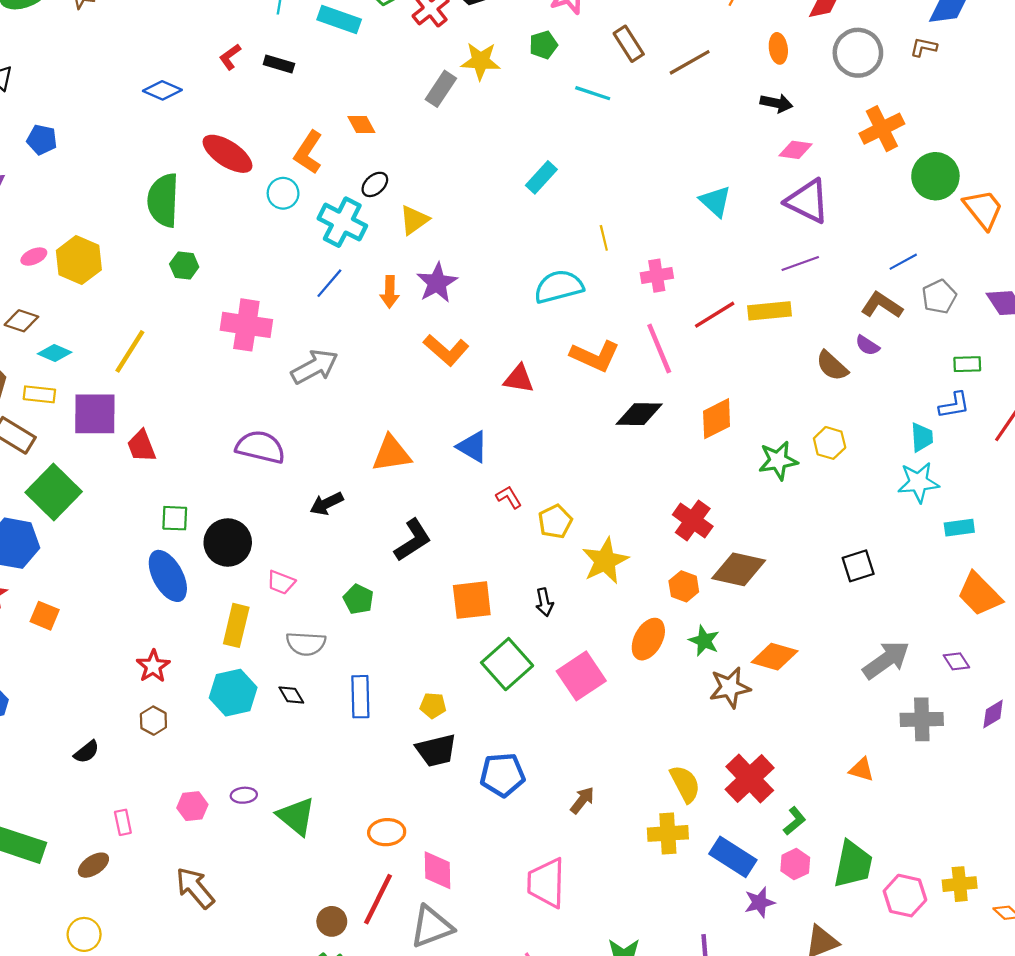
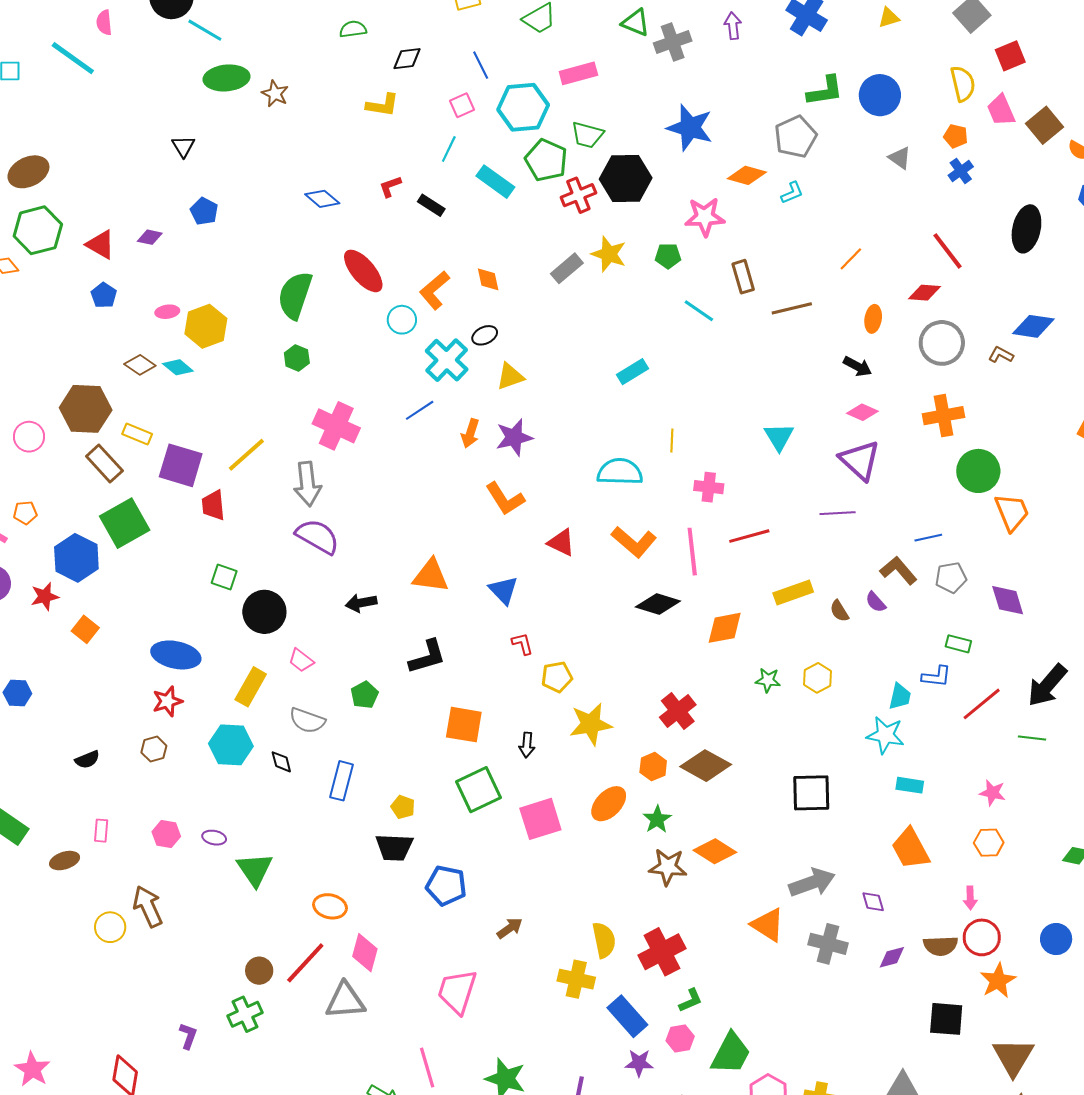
yellow rectangle: (769, 311) -> (793, 592), moved, turned -30
yellow line: (130, 351) -> (246, 455), moved
cyan diamond: (55, 353) -> (178, 367), moved
brown semicircle: (832, 366) -> (839, 611), size x0.7
gray arrow: (315, 367) -> (307, 484), moved, turned 96
green star: (778, 461) -> (768, 680), size x0.7
black square: (858, 566) -> (811, 793), size x1.4
blue ellipse: (168, 576) -> (176, 655), moved, turned -66
orange triangle: (861, 770) -> (768, 925), moved, size x1.5
yellow circle: (84, 934) -> (110, 927), moved

